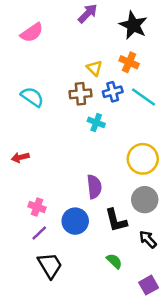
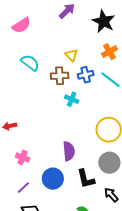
orange cross: (129, 62) -> (109, 52), moved, turned 35
cyan semicircle: (32, 97) -> (30, 63), moved
pink cross: (37, 207) -> (23, 157), moved

